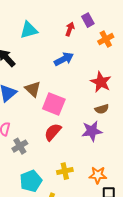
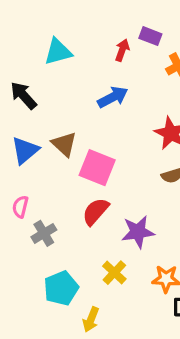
purple rectangle: (88, 20) -> (150, 36), turned -40
purple star: (92, 131) -> (138, 232), moved
yellow cross: (65, 171) -> (114, 273), turned -35

